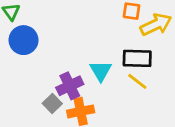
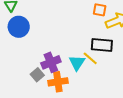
cyan triangle: (101, 71) -> (77, 63), moved
yellow line: (137, 81) -> (90, 58), moved

